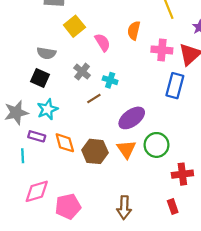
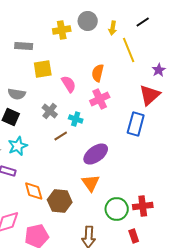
yellow square: (74, 26) -> (43, 69), turned 30
pink cross: (162, 50) -> (100, 99), moved, turned -30
orange diamond: (65, 143) -> (34, 191), moved
green circle: (157, 145) -> (117, 209), moved
brown hexagon: (95, 151) -> (60, 201), moved

